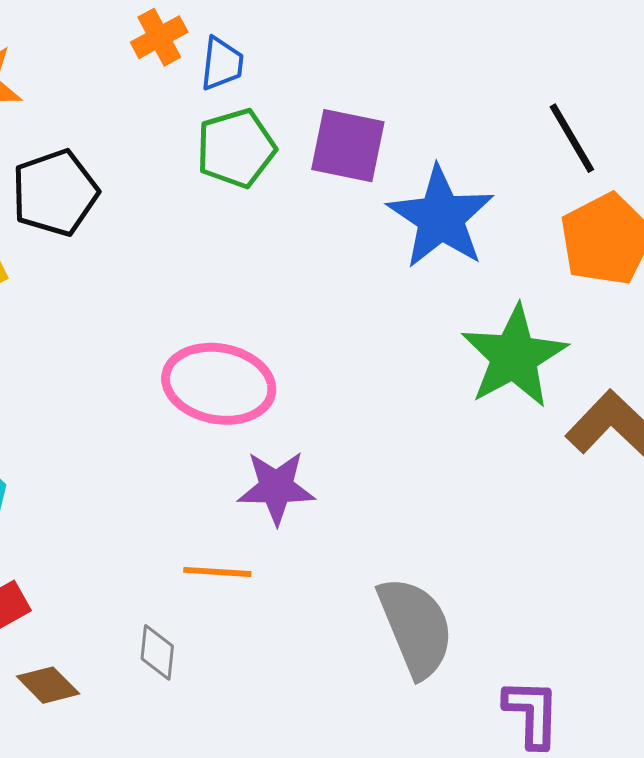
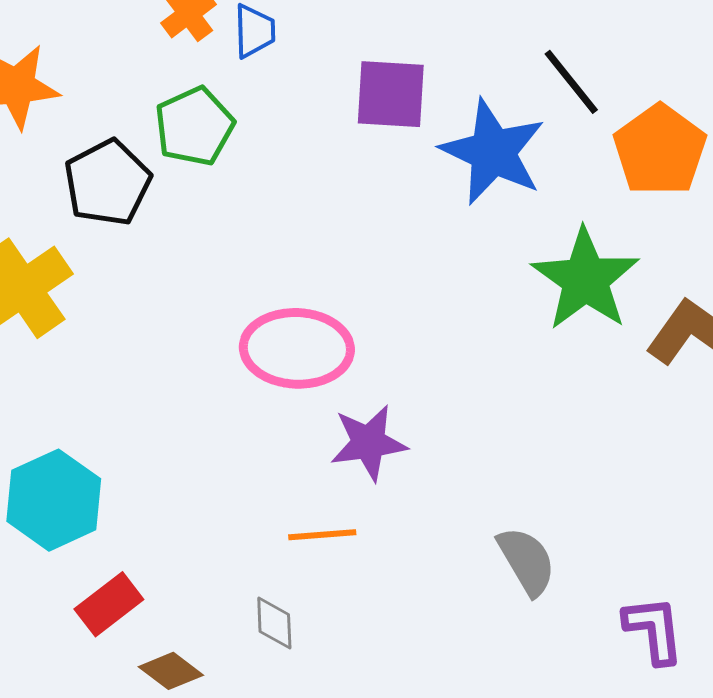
black line: (572, 138) -> (571, 82), moved
green pentagon: (236, 148) -> (194, 126), moved
gray semicircle: (416, 627) -> (527, 561), size x0.7

